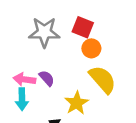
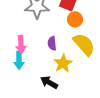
purple semicircle: (47, 78) -> (52, 43), moved, turned -144
pink arrow: (24, 79) -> (21, 44), turned -102

